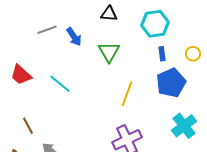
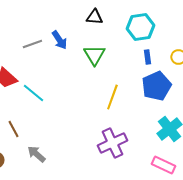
gray line: (47, 30) -> (32, 44), moved
cyan line: (60, 84) -> (33, 93), moved

